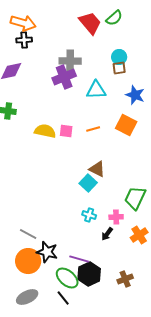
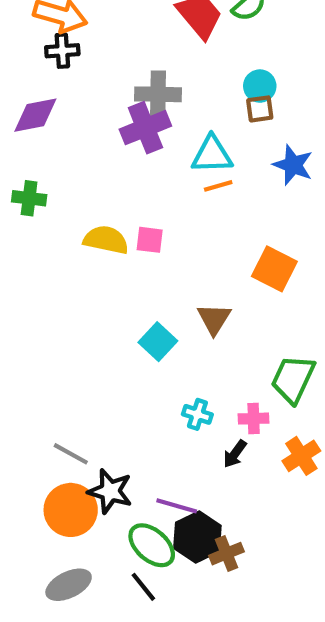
orange square: (126, 125) -> (274, 269), moved
orange line: (93, 129) -> (218, 186), moved
brown triangle: (97, 169) -> (214, 319), turned 36
cyan square: (88, 183) -> (158, 342), moved
brown cross: (125, 279) -> (227, 554), moved

